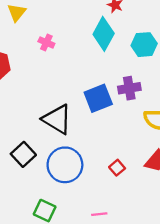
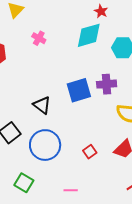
cyan diamond: (104, 34) -> (89, 35), turned 40
black triangle: (57, 119) -> (42, 105), size x0.7

